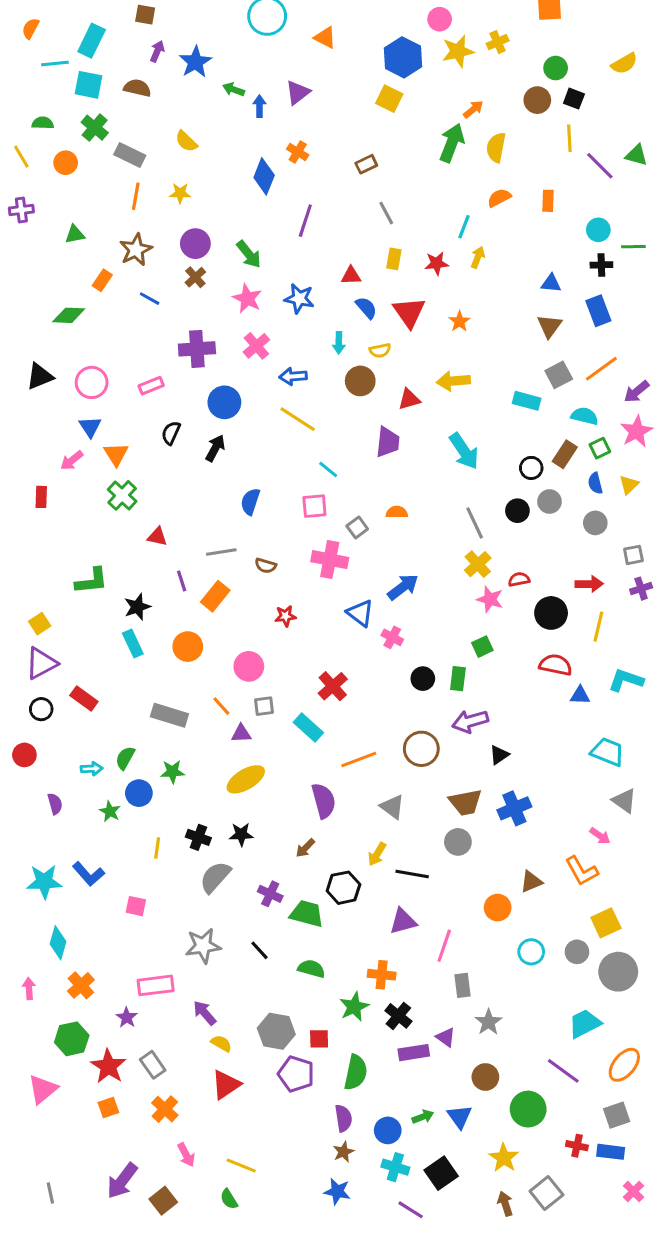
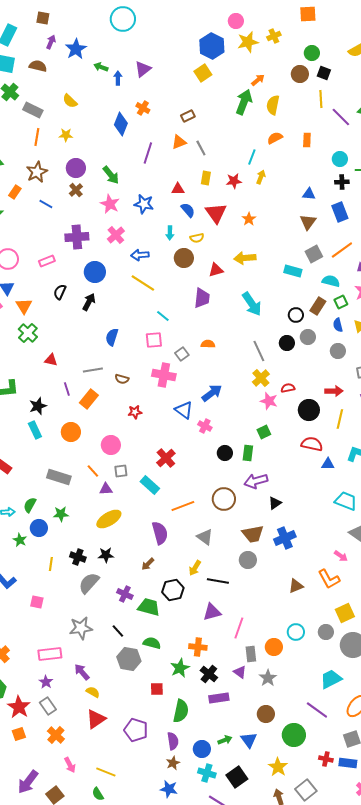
orange triangle: (325, 38) -> (179, 142), moved, turned -49
yellow square: (389, 99) -> (203, 73), turned 30
orange circle: (498, 908) -> (274, 647), moved
purple star: (127, 1017) -> (46, 682), moved
gray hexagon: (276, 1031) -> (129, 659), moved
purple triangle: (446, 1037) -> (240, 672), moved
purple pentagon: (296, 1074) -> (136, 730), moved

